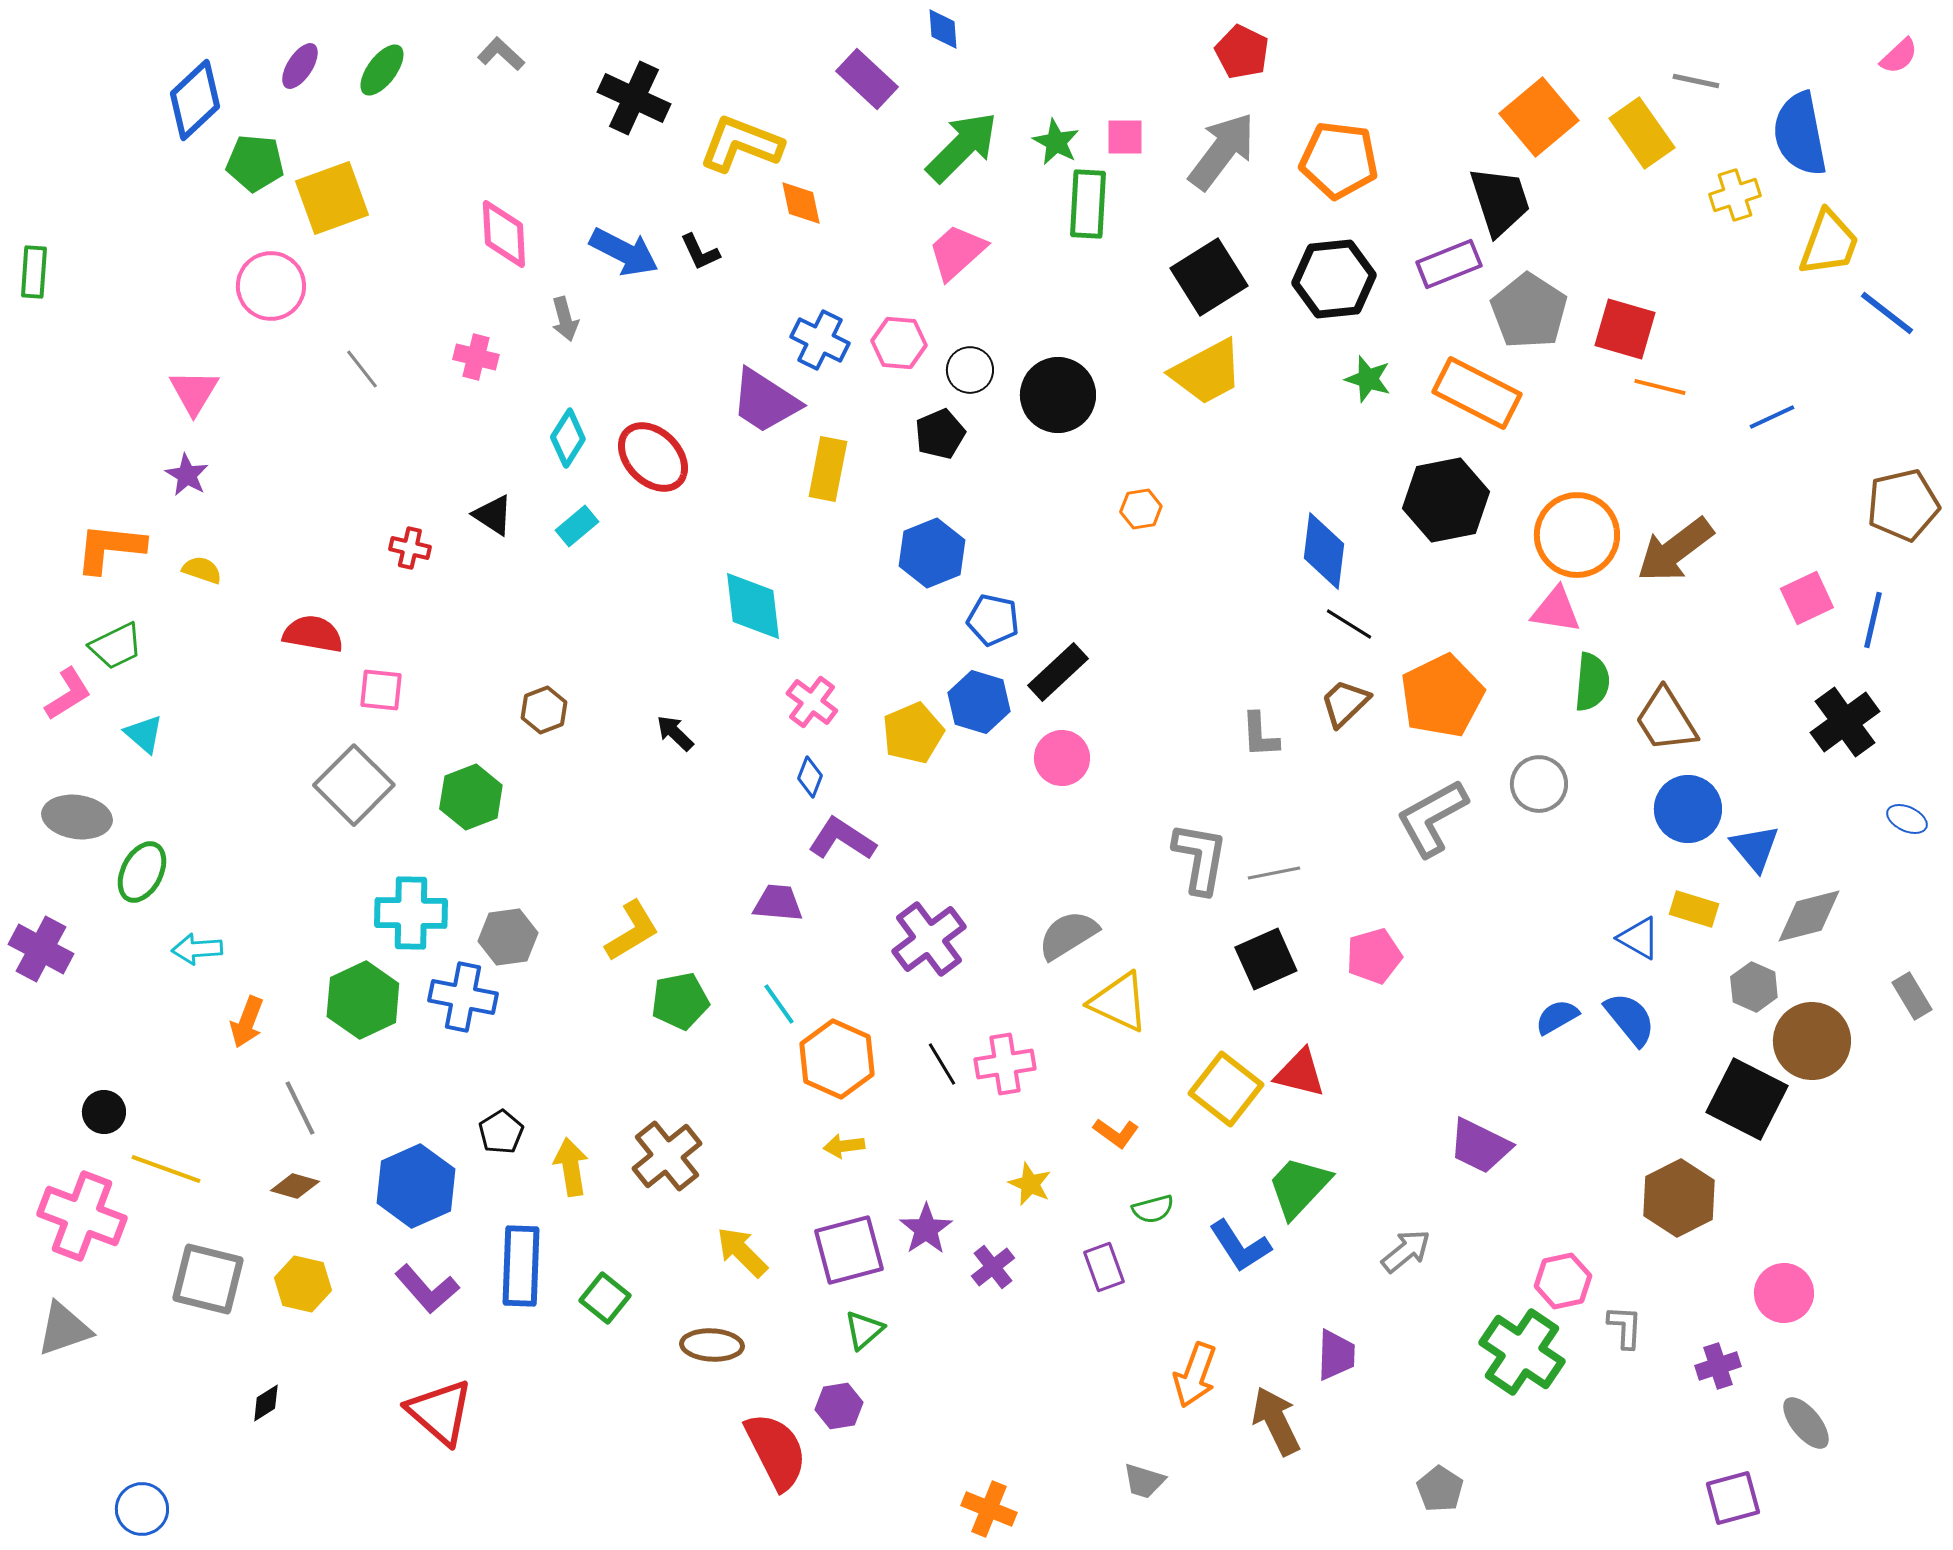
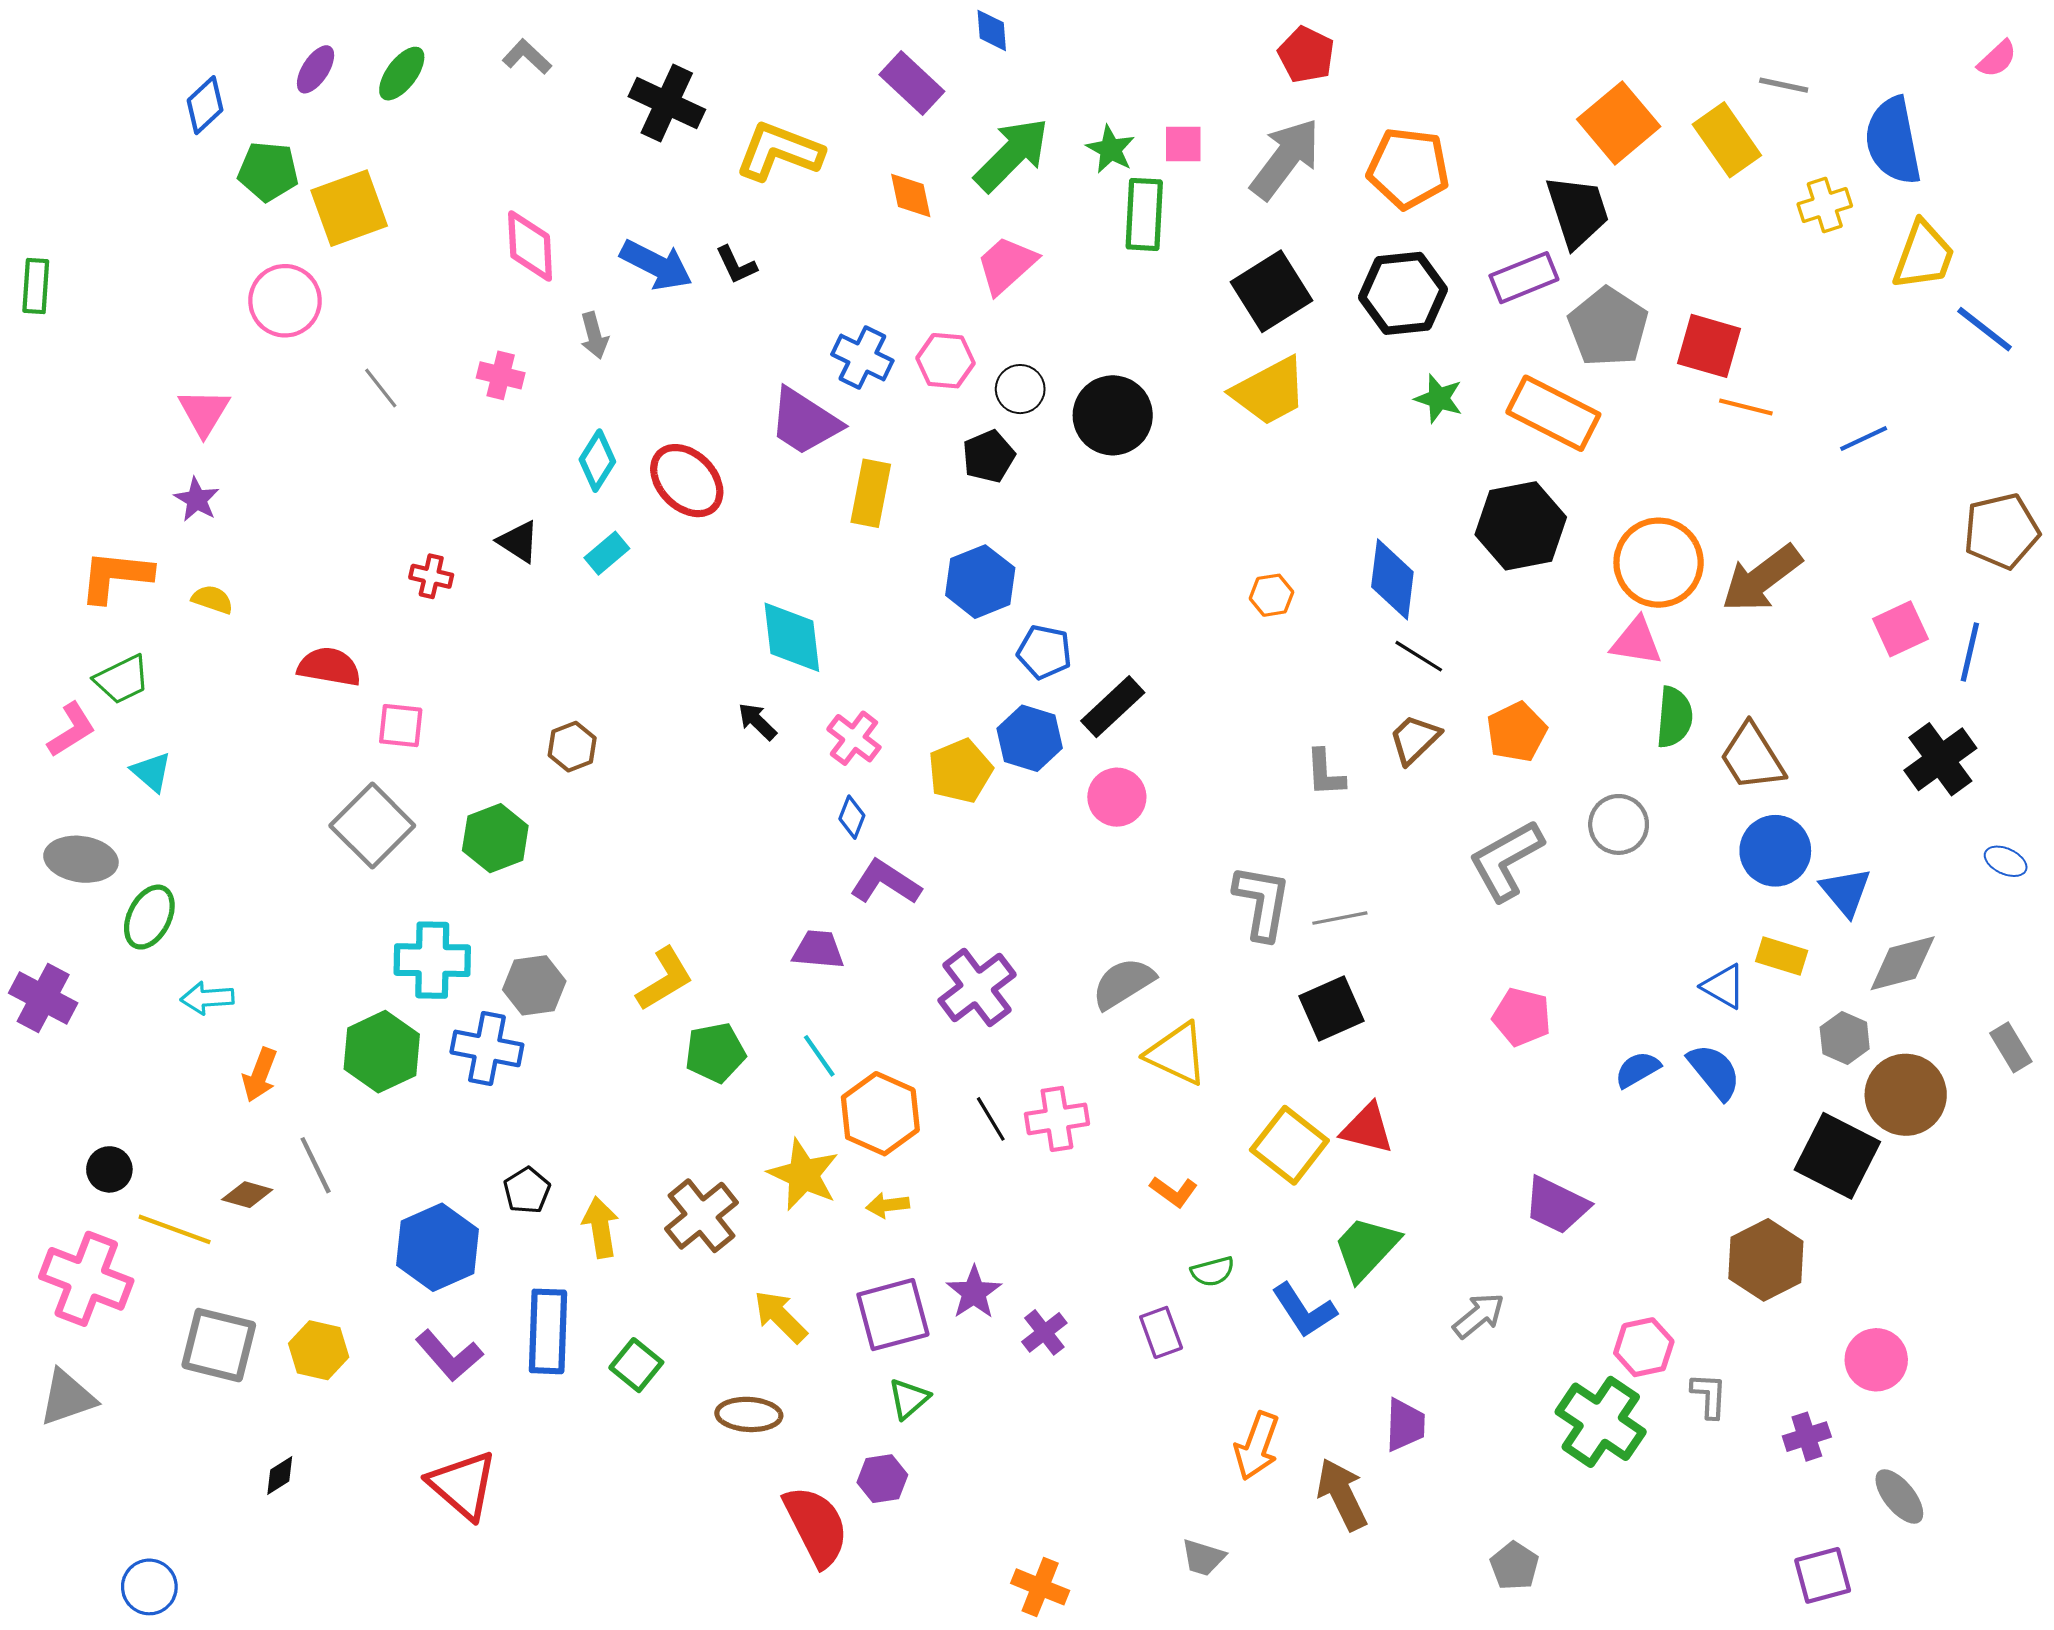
blue diamond: (195, 100) -> (205, 105), size x0.7
orange diamond: (801, 203) -> (911, 196), moved
orange hexagon: (1141, 509) -> (1272, 595), moved
orange pentagon: (1442, 696) -> (1517, 732), size x0.7
black arrow: (675, 733) -> (757, 721), moved
pink pentagon: (1374, 956) -> (1522, 1017), moved, turned 30
yellow star: (1030, 1184) -> (804, 1175), moved, size x1.6
brown diamond: (295, 1186) -> (247, 1195), moved

